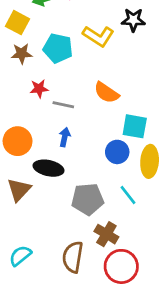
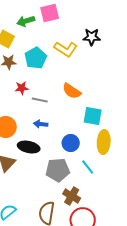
cyan pentagon: (58, 48) -> (36, 58), turned 30
blue arrow: (65, 137) -> (41, 124), turned -96
blue circle: (117, 152) -> (71, 143), moved

